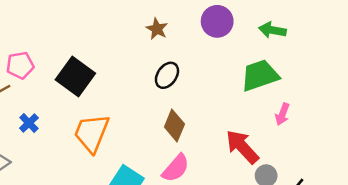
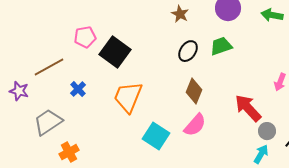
pink pentagon: (20, 65) -> (85, 37), moved
green trapezoid: (260, 75) -> (221, 46), moved, size x0.7

